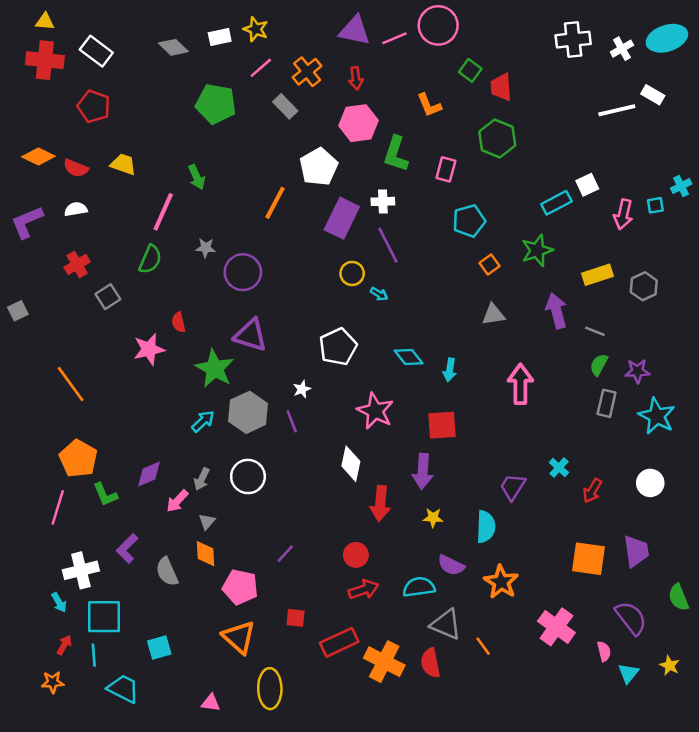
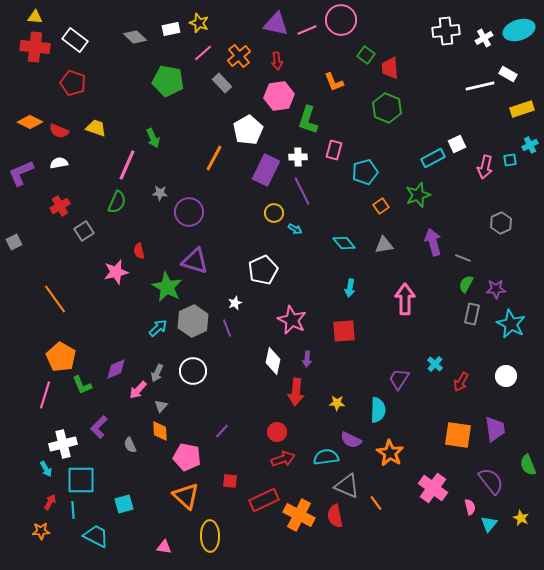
pink rectangle: (446, 169) -> (334, 150), moved
yellow rectangle: (598, 275) -> (522, 109), moved
cyan diamond: (409, 357) -> (344, 243), moved
purple arrow: (423, 471) -> (307, 359), moved, size x0.6
gray semicircle: (167, 572) -> (130, 445), size x0.7

